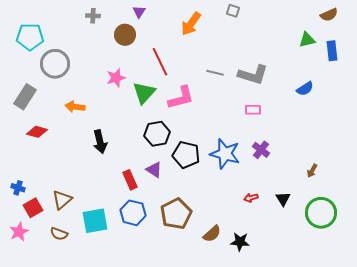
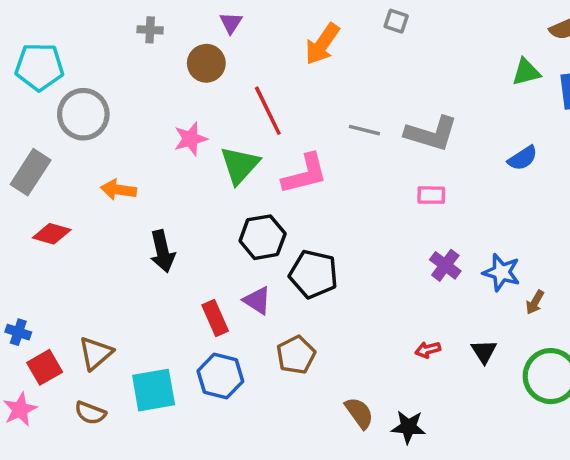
blue star: (225, 154) -> (502, 272), moved, size x0.7
brown pentagon: (176, 214) -> (296, 355), moved, size x0.7
brown semicircle: (212, 234) -> (359, 413), turned -84

